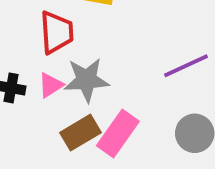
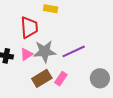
purple line: (186, 66) -> (74, 51), moved
pink rectangle: (118, 133) -> (61, 79), size x0.6

